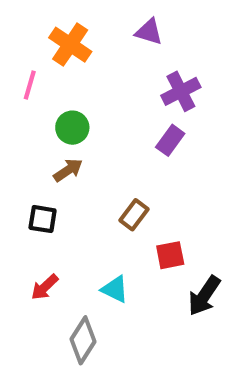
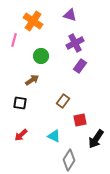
purple cross: (181, 91) -> (75, 43), moved
green circle: (72, 128) -> (41, 56), moved
gray diamond: (83, 340) -> (69, 160), moved

